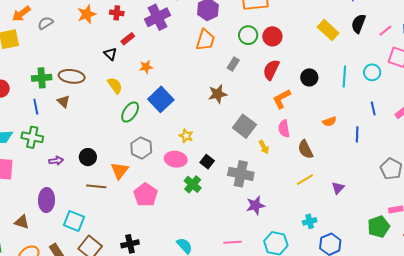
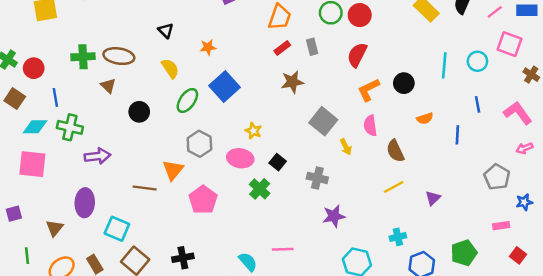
red rectangle: (128, 39) -> (282, 48), moved
gray rectangle: (233, 64) -> (312, 47), turned -48
black circle: (309, 77) -> (404, 83), moved
blue line: (36, 107) -> (55, 97), moved
black circle: (88, 157) -> (139, 112), moved
purple arrow: (56, 161) -> (98, 156), size x1.5
gray cross: (241, 174) -> (317, 178), size x0.7
brown triangle: (22, 222) -> (55, 228), turned 49
green pentagon: (379, 227) -> (464, 253), moved
pink line: (232, 242) -> (283, 249), moved

